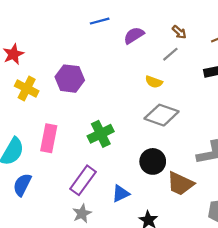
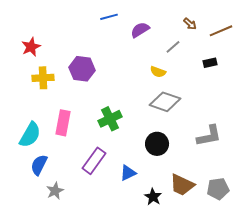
brown arrow: (179, 32) -> (190, 24), moved
yellow cross: (27, 88) -> (43, 78), turned -30
brown trapezoid: (180, 184) -> (182, 185), moved
gray star: (82, 213) -> (55, 191), moved

